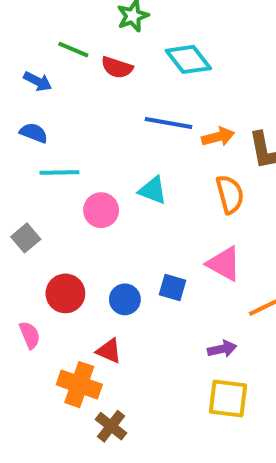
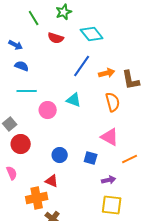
green line: (73, 50) -> (34, 18), moved, turned 35
blue line: (168, 123) -> (82, 66), turned -65
blue semicircle: (34, 133) -> (22, 66), moved
blue square: (172, 287) -> (91, 158), moved
red circle: (65, 293) -> (21, 144), moved
orange cross: (79, 385) -> (37, 198), turned -30

